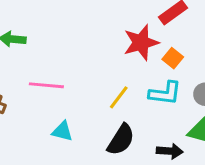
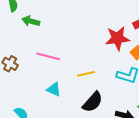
yellow line: (119, 97) -> (86, 74), moved, turned 30

